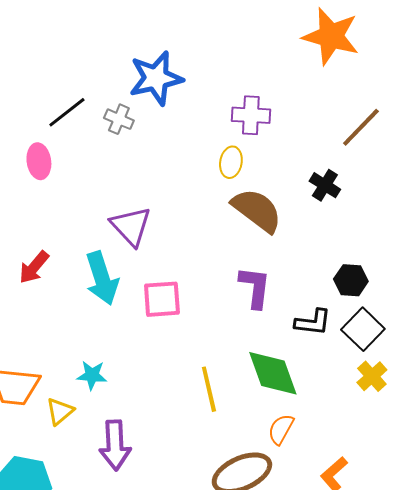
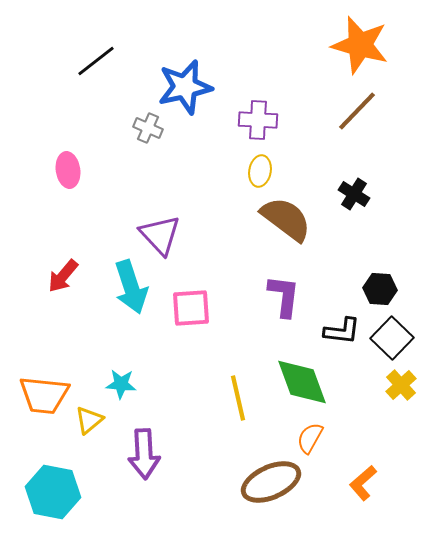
black line: (67, 112) -> (96, 61), moved
purple cross: (251, 115) -> (258, 120), moved
brown line: (361, 127) -> (357, 111), moved

